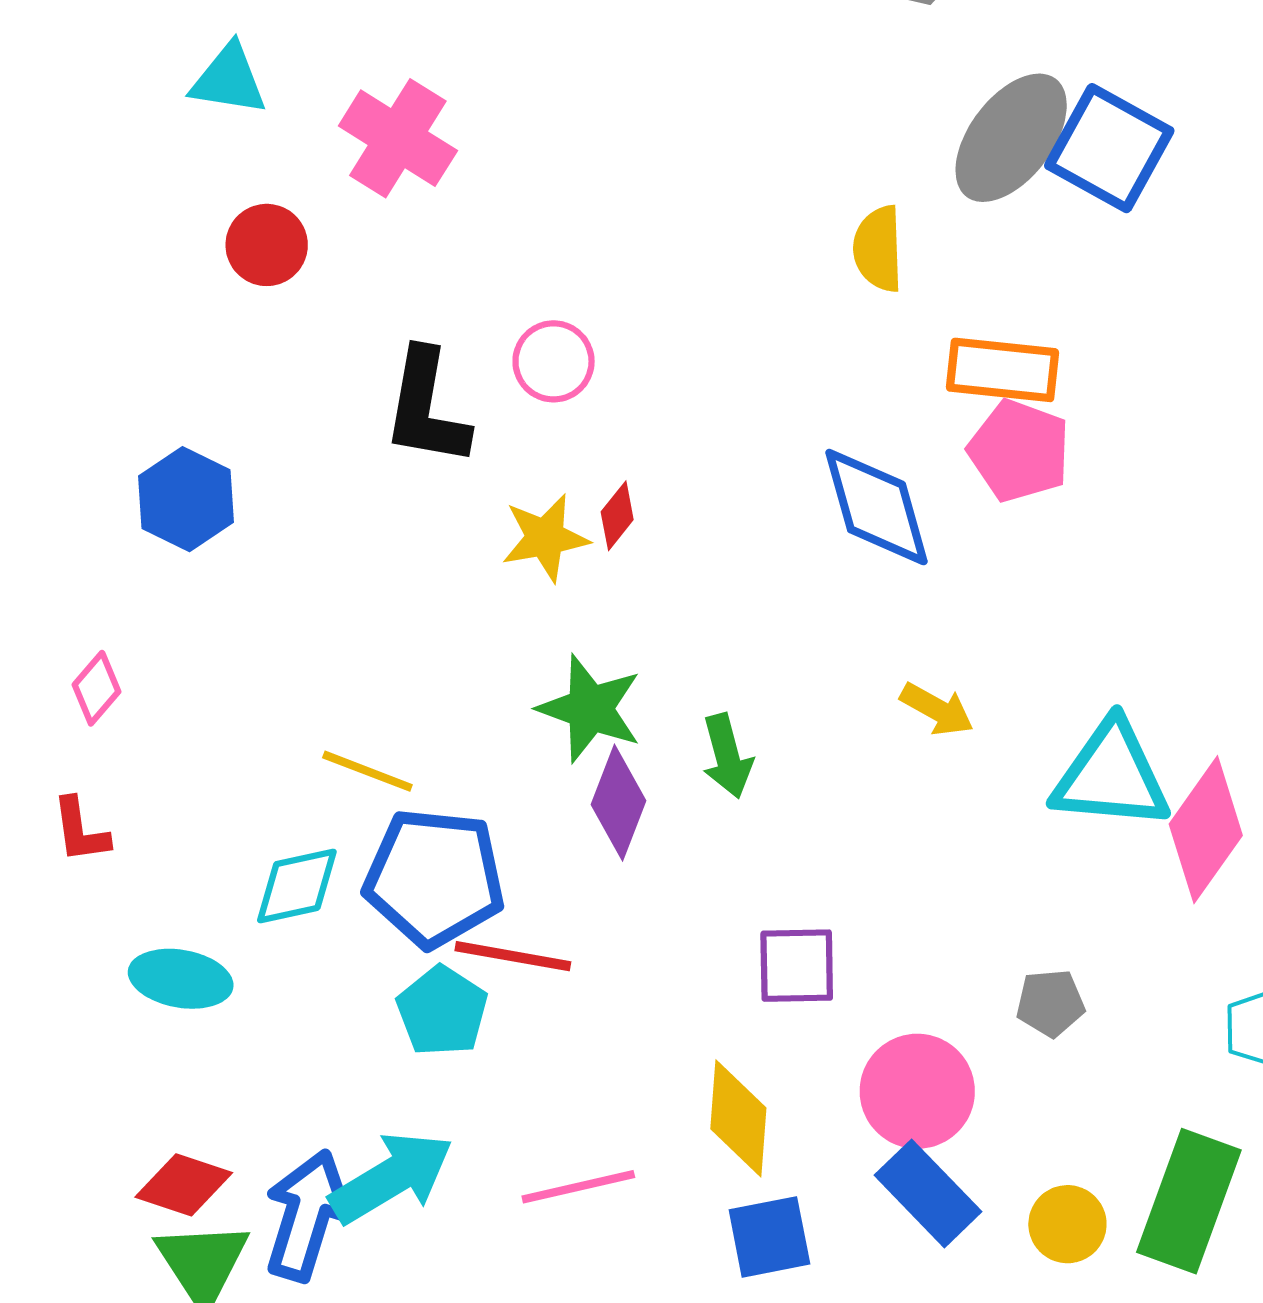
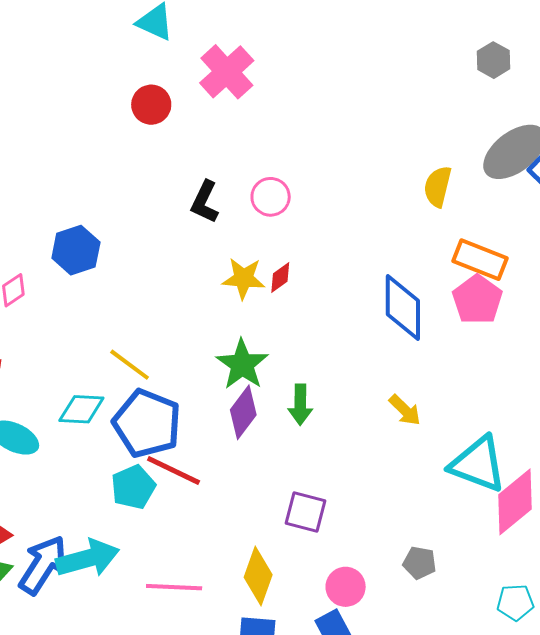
black L-shape: (426, 408) -> (205, 202), size x0.7
blue hexagon: (186, 499) -> (76, 250), moved
pink circle: (917, 1091) -> (346, 587), size x0.7

